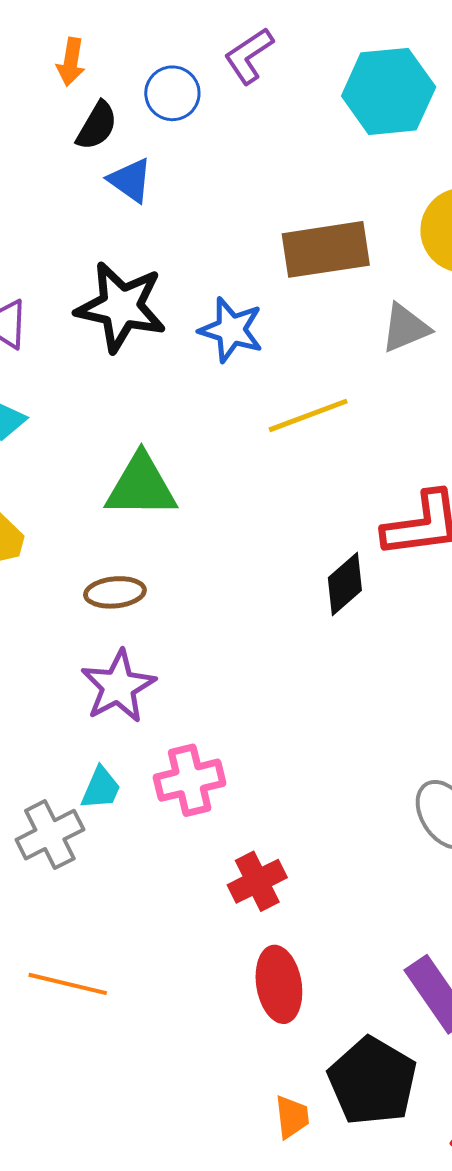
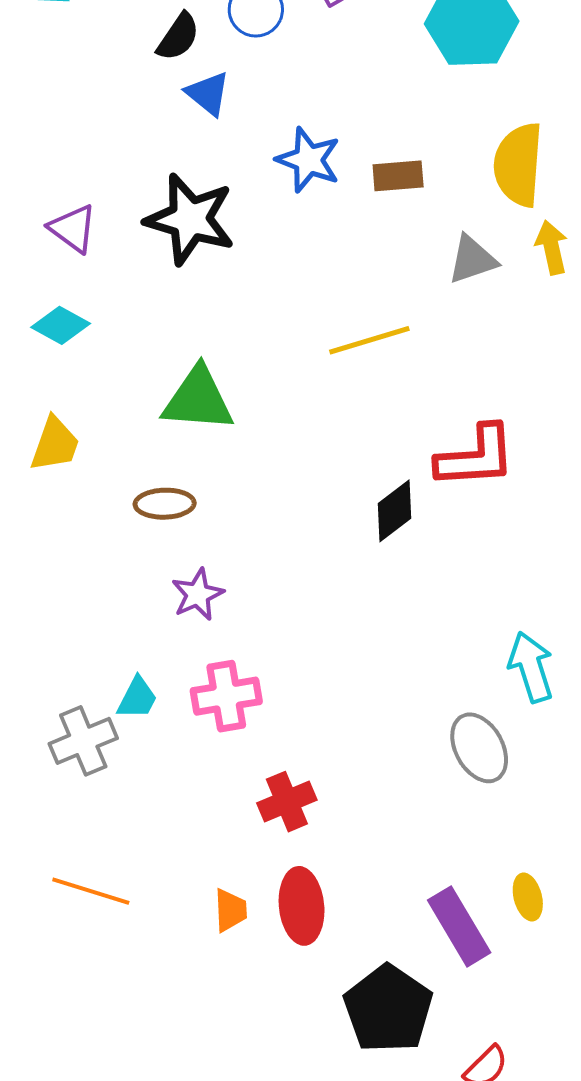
brown rectangle: (326, 249) -> (398, 176), size x0.6
blue star: (231, 330) -> (308, 160), moved
purple star: (118, 686) -> (198, 594), moved, size x0.7
orange trapezoid: (292, 1117) -> (230, 910), moved

